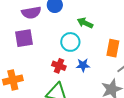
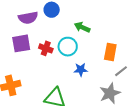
red cross: (59, 66) -> (46, 48), moved

